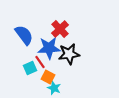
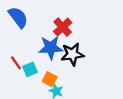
blue semicircle: (24, 35) -> (18, 17), moved
red line: (40, 62) -> (16, 63), moved

